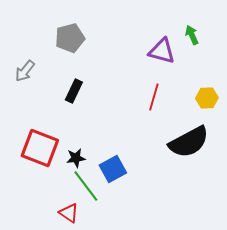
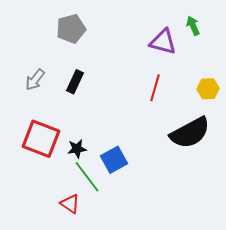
gray arrow: (25, 71) -> (35, 80), moved

